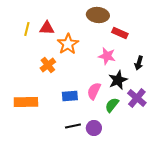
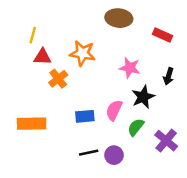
red triangle: (47, 28) -> (42, 57), moved
red rectangle: (120, 33) -> (163, 35), moved
orange star: (68, 44) -> (82, 53), turned -30
purple cross: (137, 98) -> (166, 141), moved

